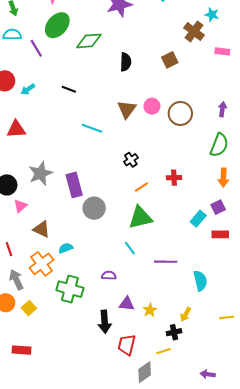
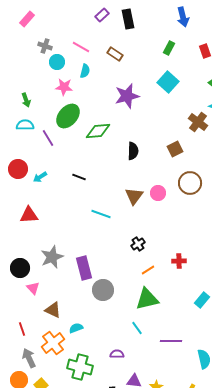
brown circle: (180, 113) -> (190, 183), moved
pink triangle: (20, 206) -> (33, 288), turned -32

